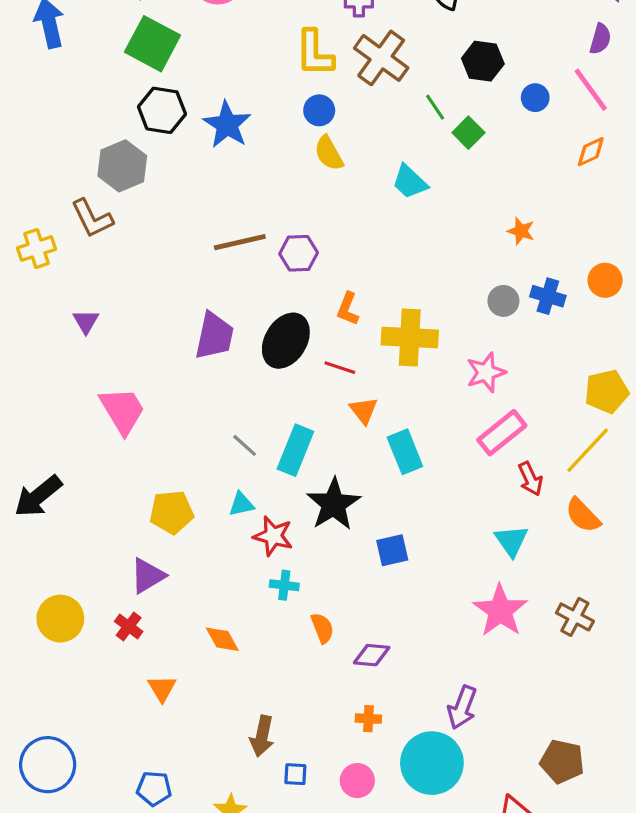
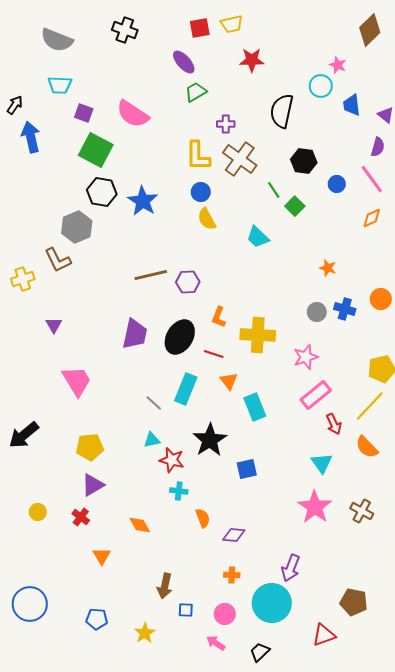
cyan rectangle: (295, 450) -> (186, 389), moved
yellow pentagon: (172, 512) -> (90, 447), moved
yellow circle: (60, 619) -> (38, 512), size x0.6

